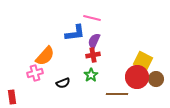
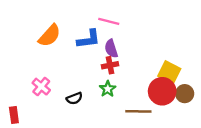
purple semicircle: (94, 41) -> (111, 49), turned -42
orange semicircle: (45, 56) -> (50, 36), moved
pink cross: (35, 73) -> (41, 87), turned -35

